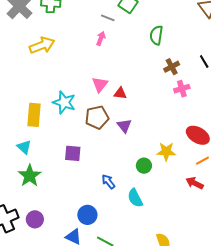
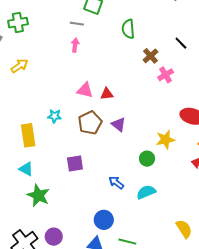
yellow arrow: (42, 45) -> (20, 66), size x0.7
pink triangle: (100, 84) -> (85, 90), turned -42
cyan star: (64, 102) -> (55, 116), size x0.6
cyan semicircle: (135, 198) -> (146, 192), turned 108

